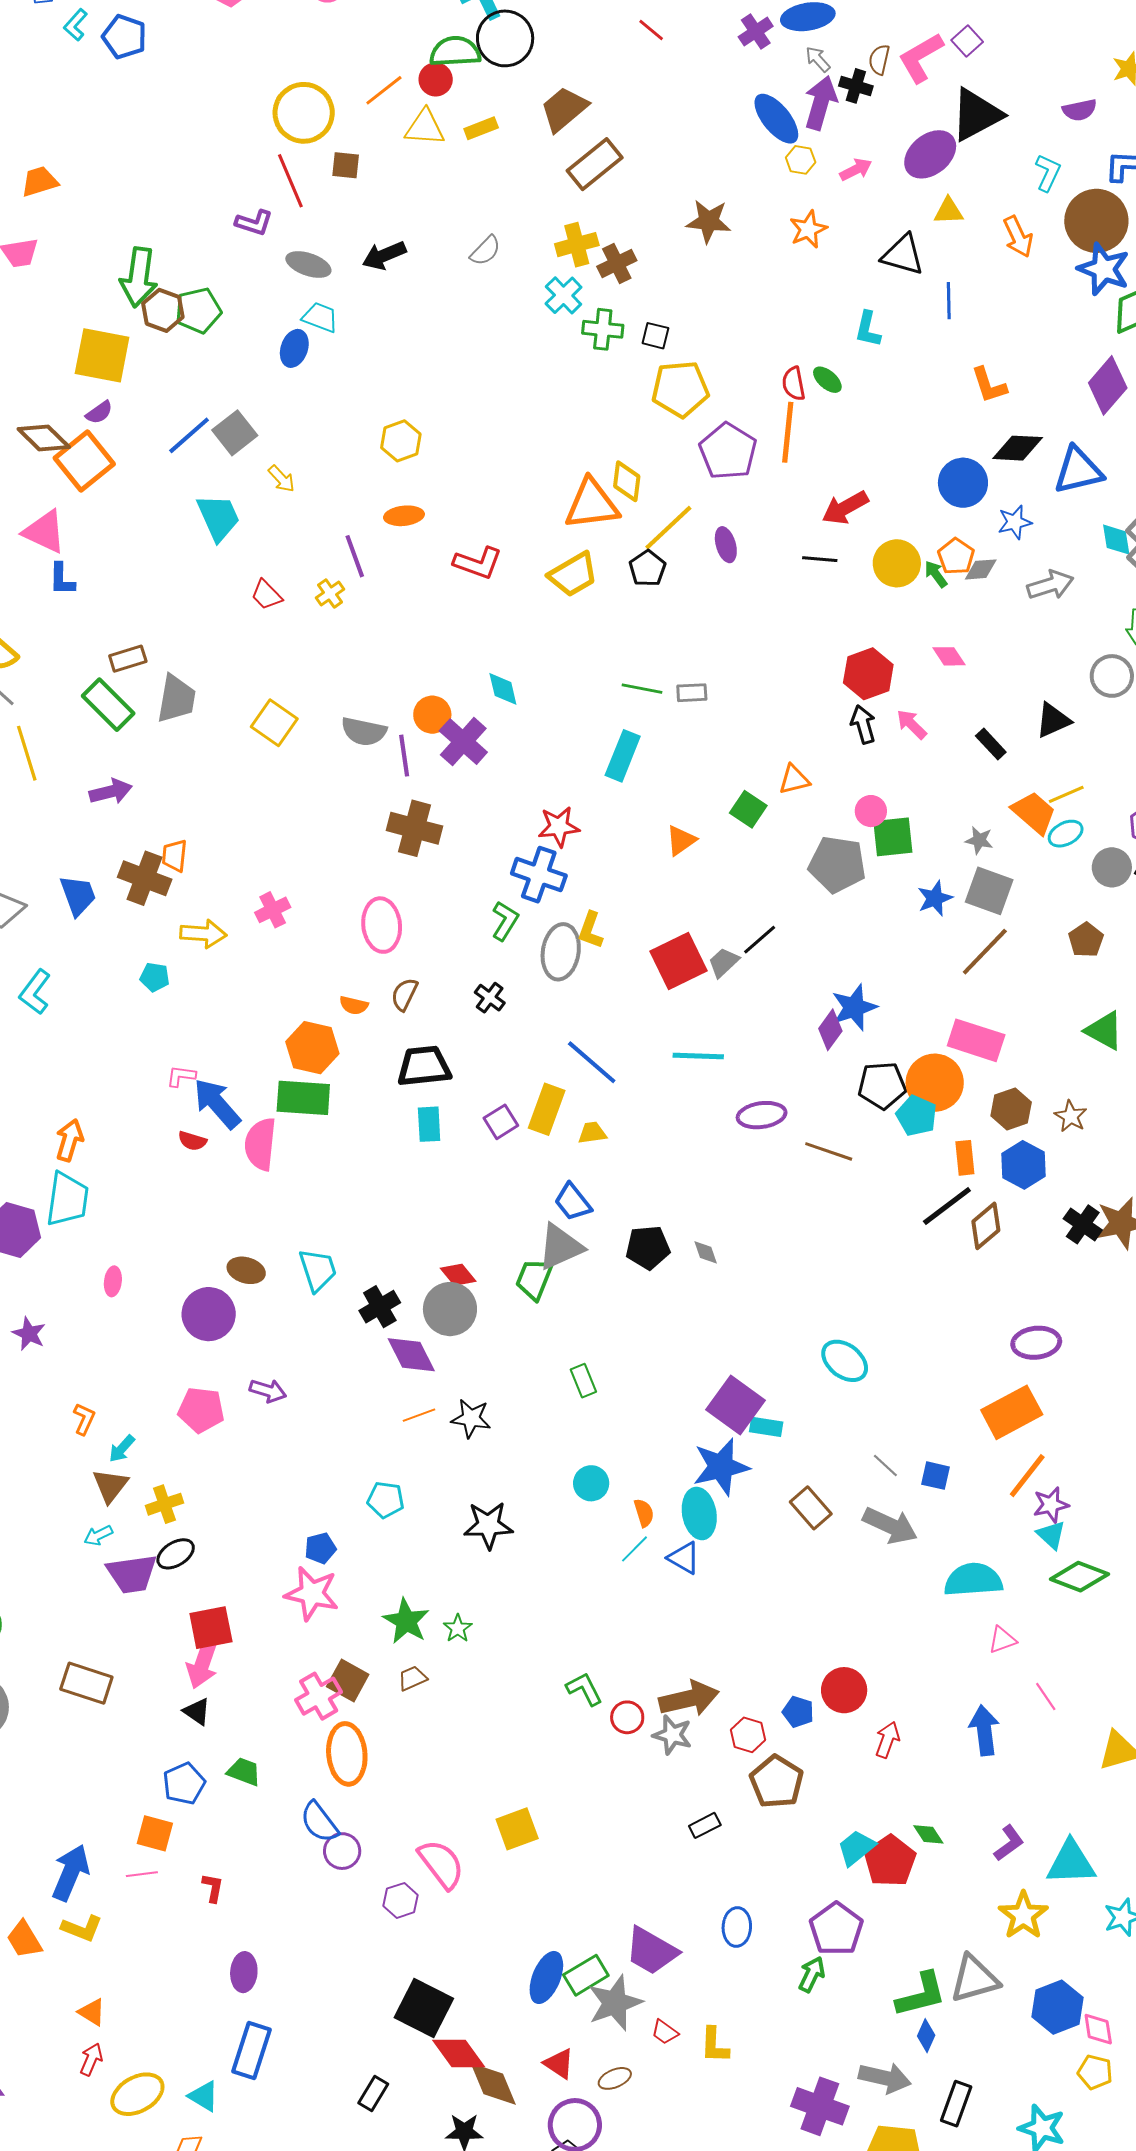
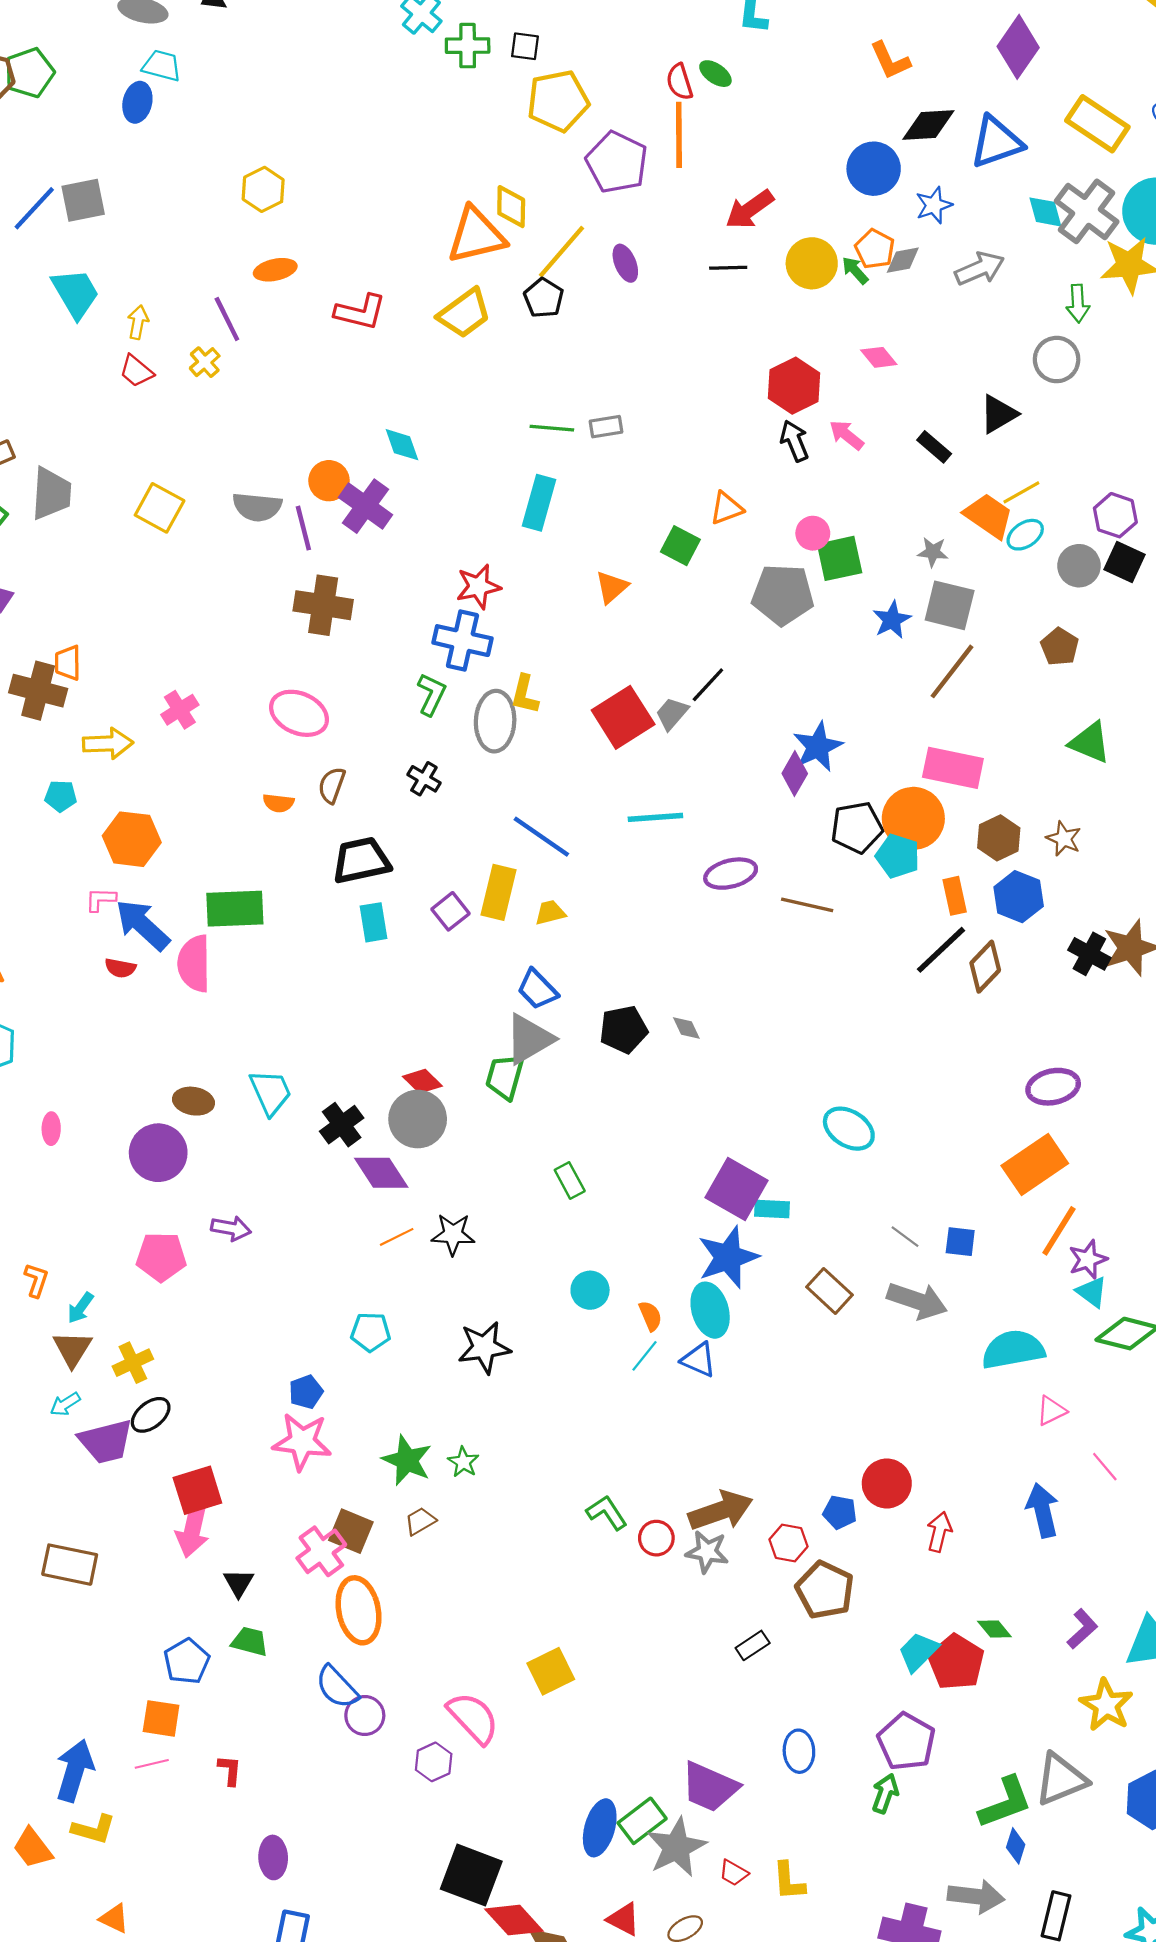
gray square: (235, 433) -> (83, 200), turned 33
yellow arrow: (282, 479) -> (138, 322), moved, turned -120
pink ellipse: (382, 925) -> (299, 713), turned -54
orange hexagon: (312, 1048) -> (132, 839), moved
black triangle: (197, 1712) -> (239, 1583), moved, turned 32

